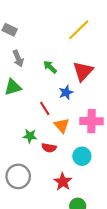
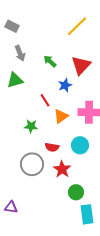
orange triangle: (62, 125) -> (61, 116), turned 35
red semicircle: (49, 148) -> (52, 147), moved
gray circle: (18, 176) -> (32, 164), moved

